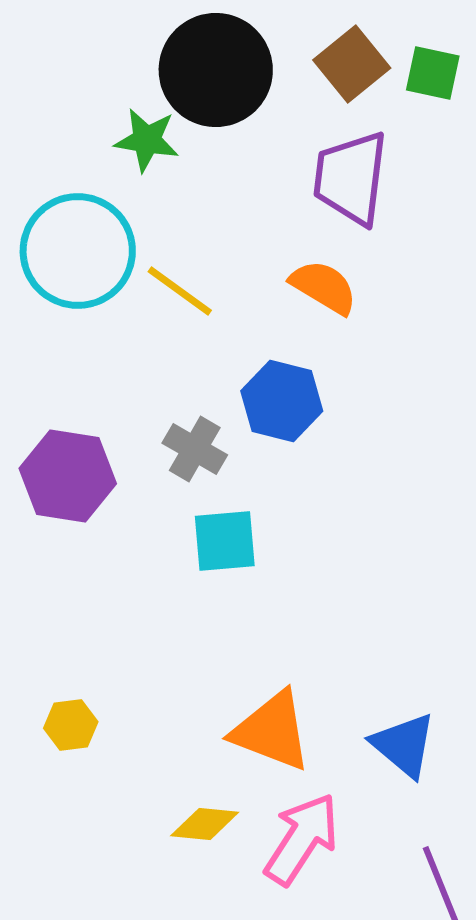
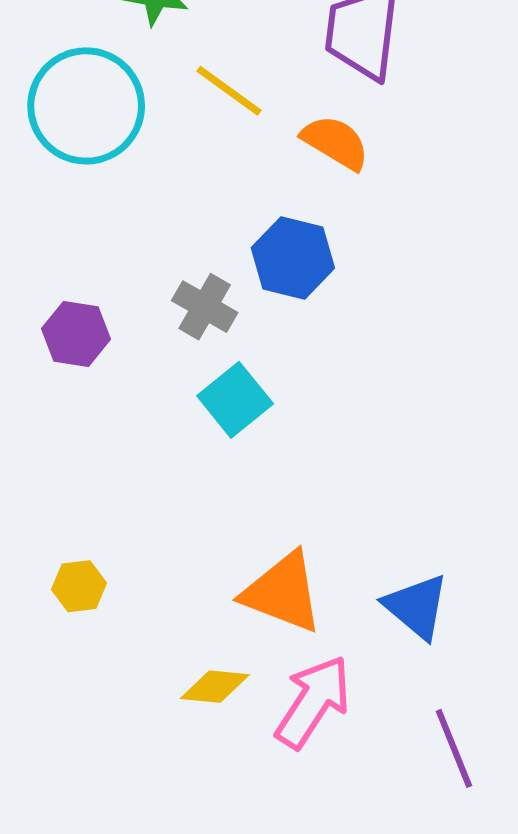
yellow line: (180, 291) -> (229, 91), moved
purple hexagon: (68, 476) -> (76, 334), size x0.7
cyan square: (225, 541) -> (235, 400), turned -34

